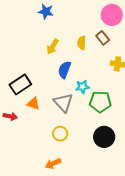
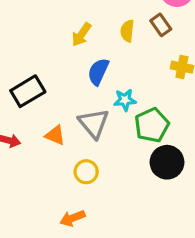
green pentagon: (100, 102) -> (152, 125), turned -30
orange triangle: (33, 104) -> (55, 135), moved
black circle: (104, 137) -> (167, 162), moved

